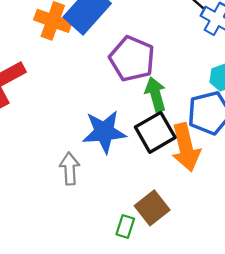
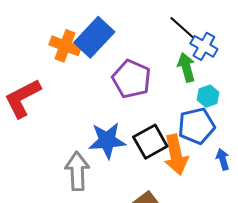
green arrow: (156, 94) -> (186, 67), moved
gray arrow: (70, 169) -> (77, 171), size x1.4

